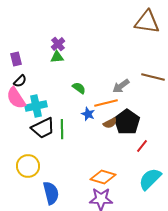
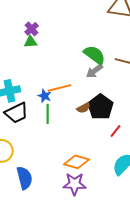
green semicircle: (79, 88) -> (95, 55), moved, size x1.6
orange line: (106, 103) -> (60, 88), moved
blue star: (88, 114) -> (45, 96), moved
green line: (62, 129) -> (48, 114), moved

